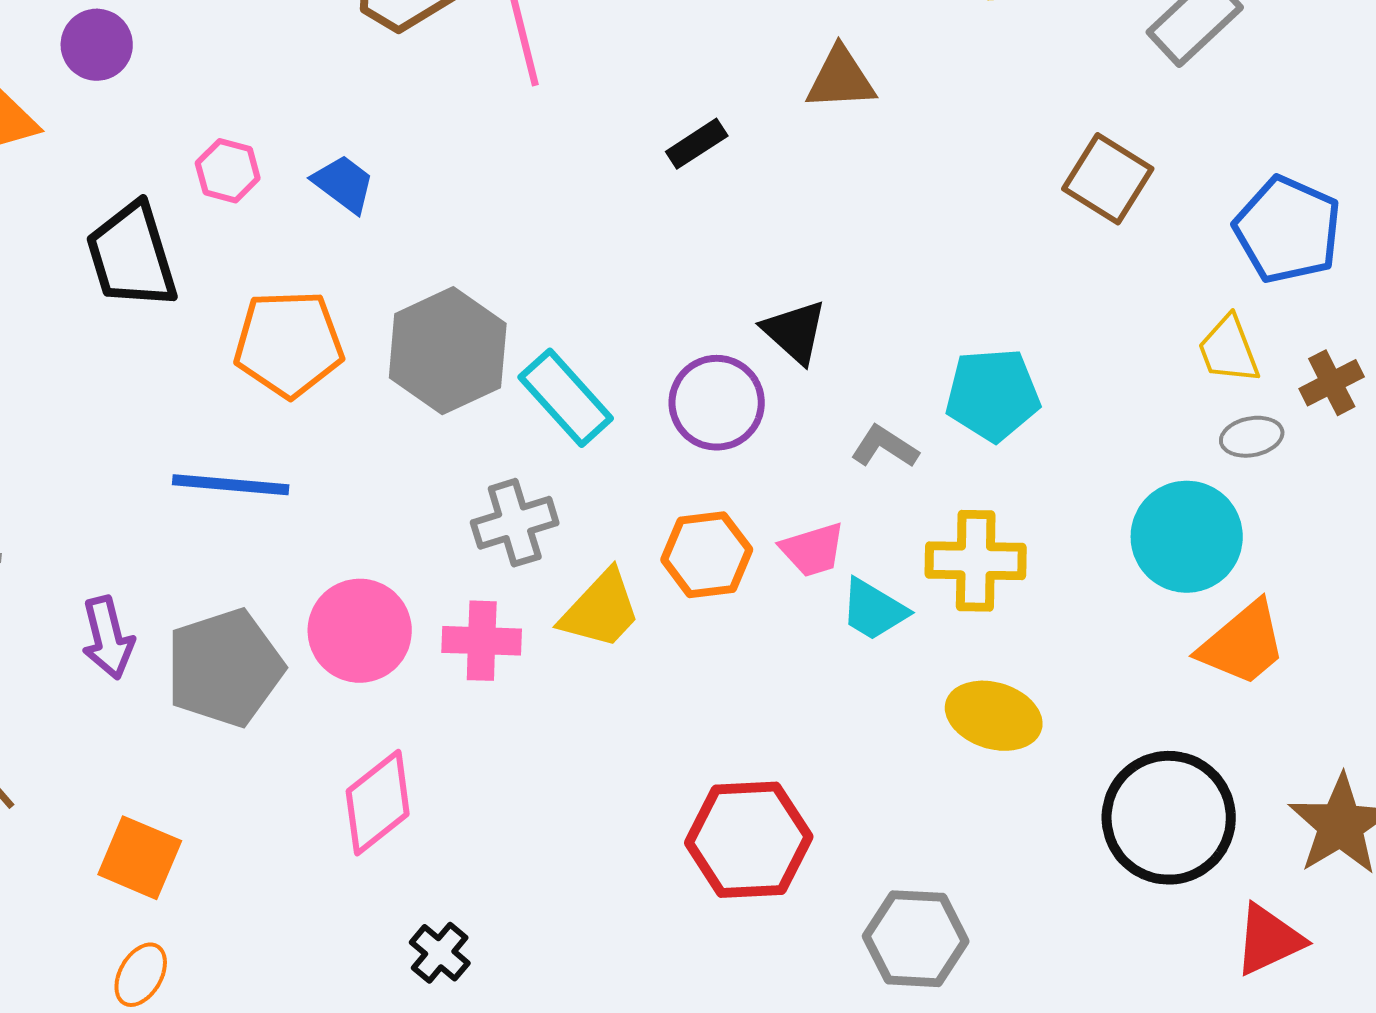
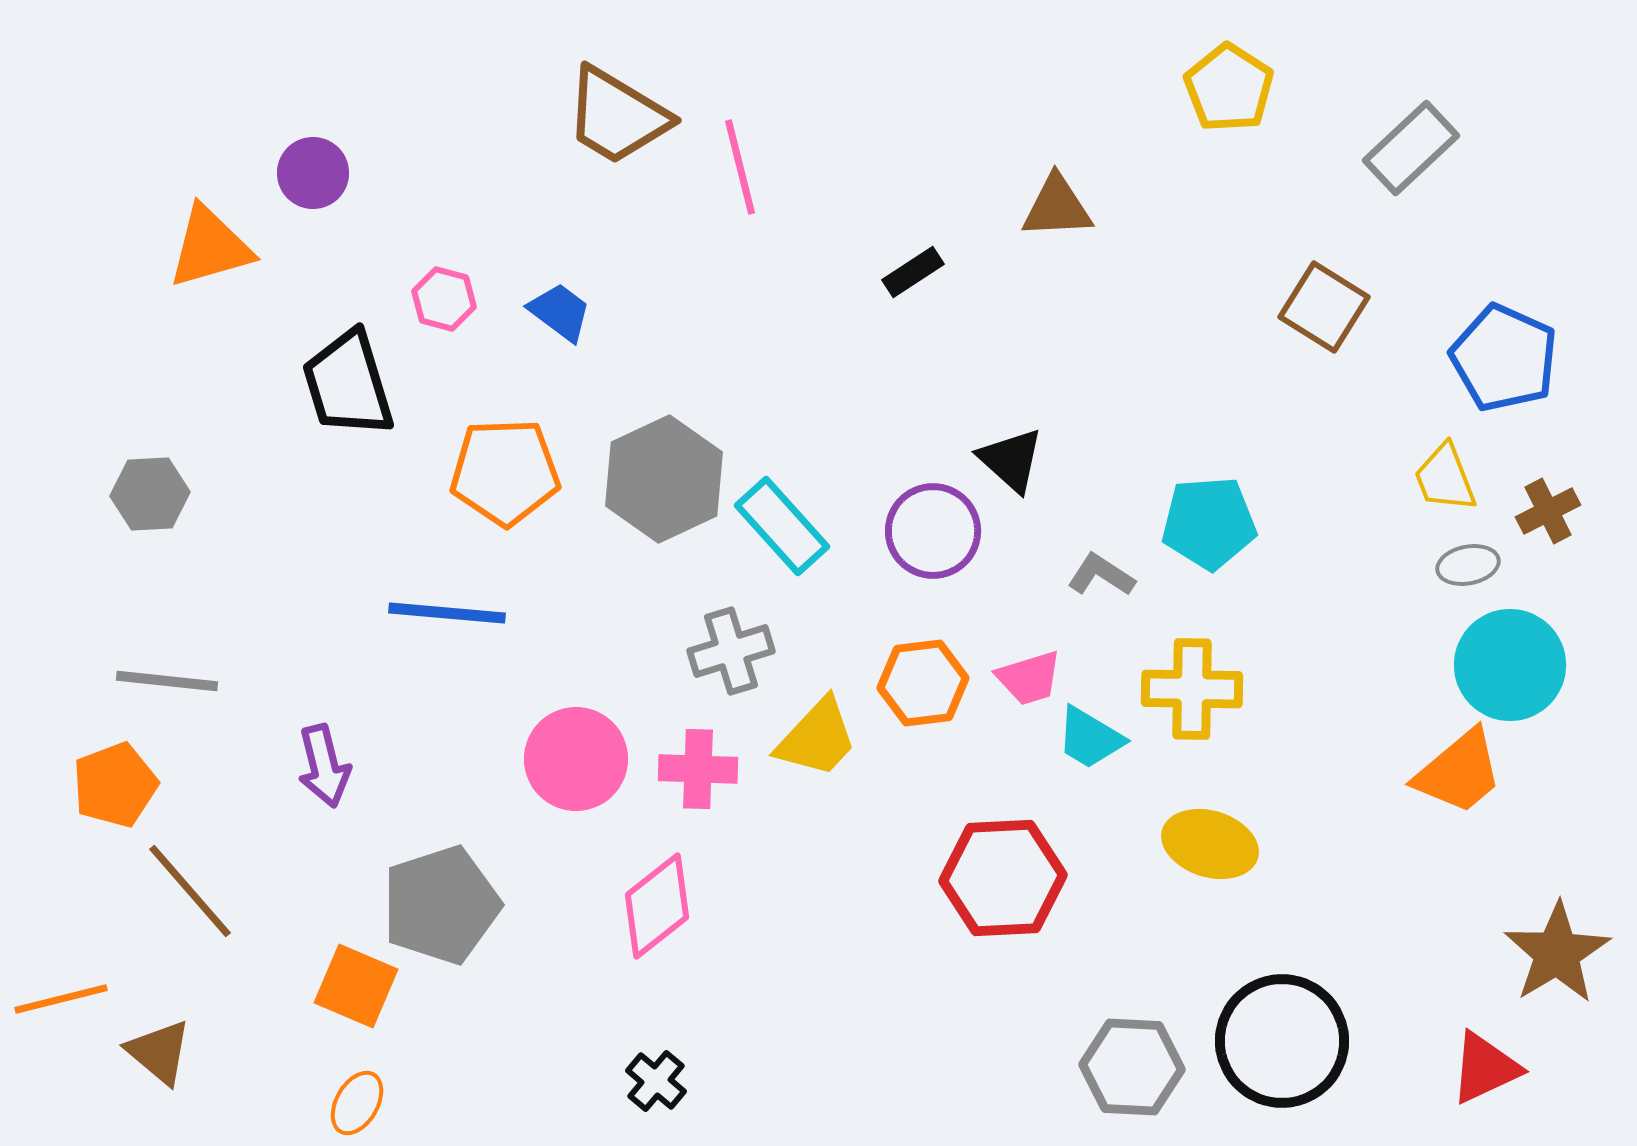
cyan circle: (1187, 537) -> (1510, 665), moved
gray pentagon: (225, 668) -> (441, 905), moved
pink diamond: (378, 803) -> (657, 906), moved
black circle: (1169, 818) -> (1282, 1041), moved
red hexagon: (749, 840) -> (1003, 878), moved

